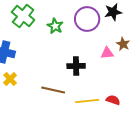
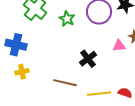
black cross: (76, 66) -> (88, 59), turned -36
yellow cross: (10, 79) -> (22, 72), turned 32

